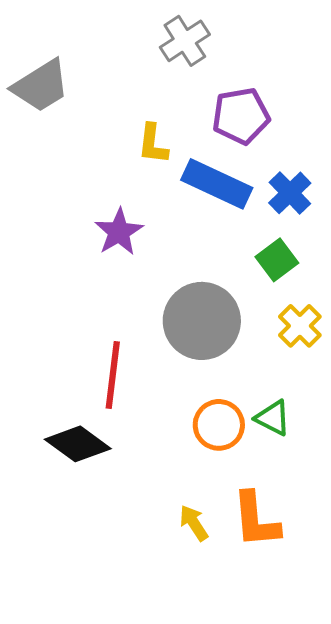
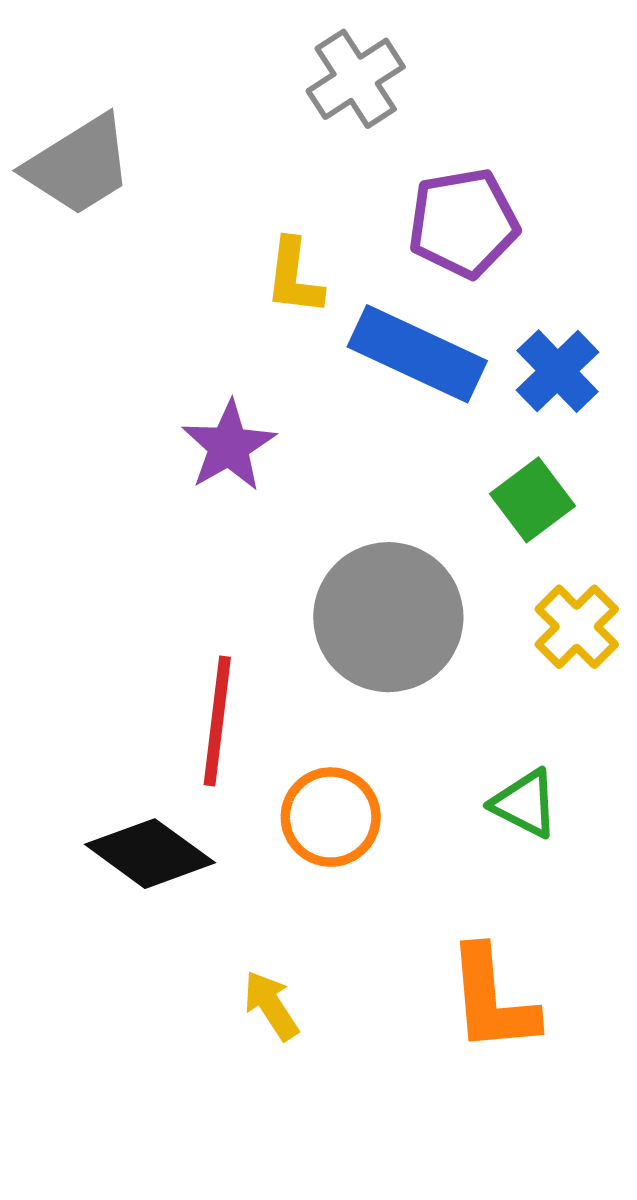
orange circle: (219, 425) -> (331, 817), moved
yellow arrow: (194, 523) -> (271, 1005), moved

